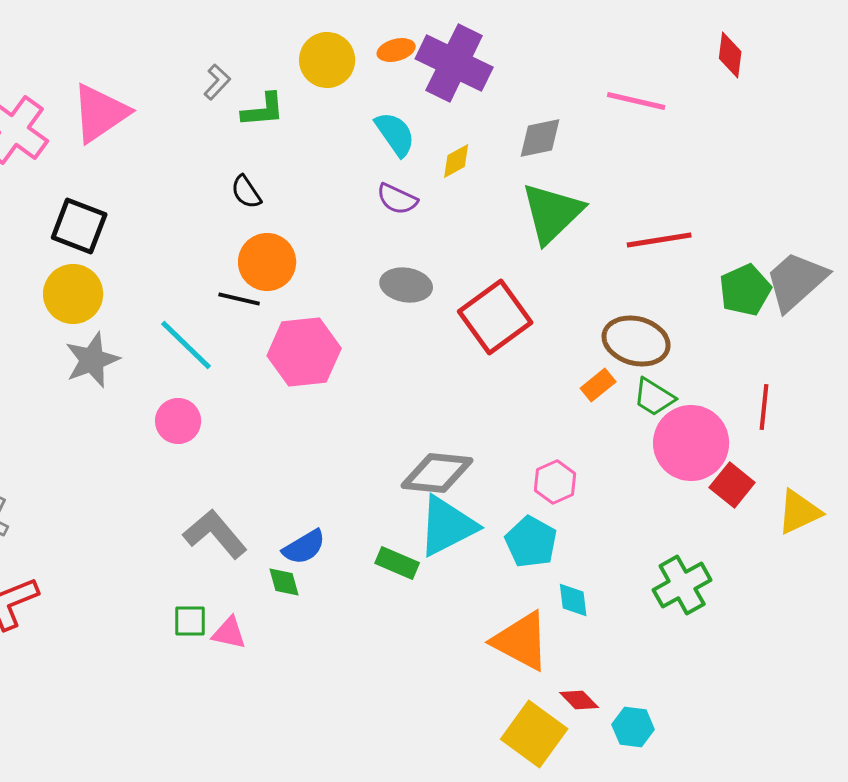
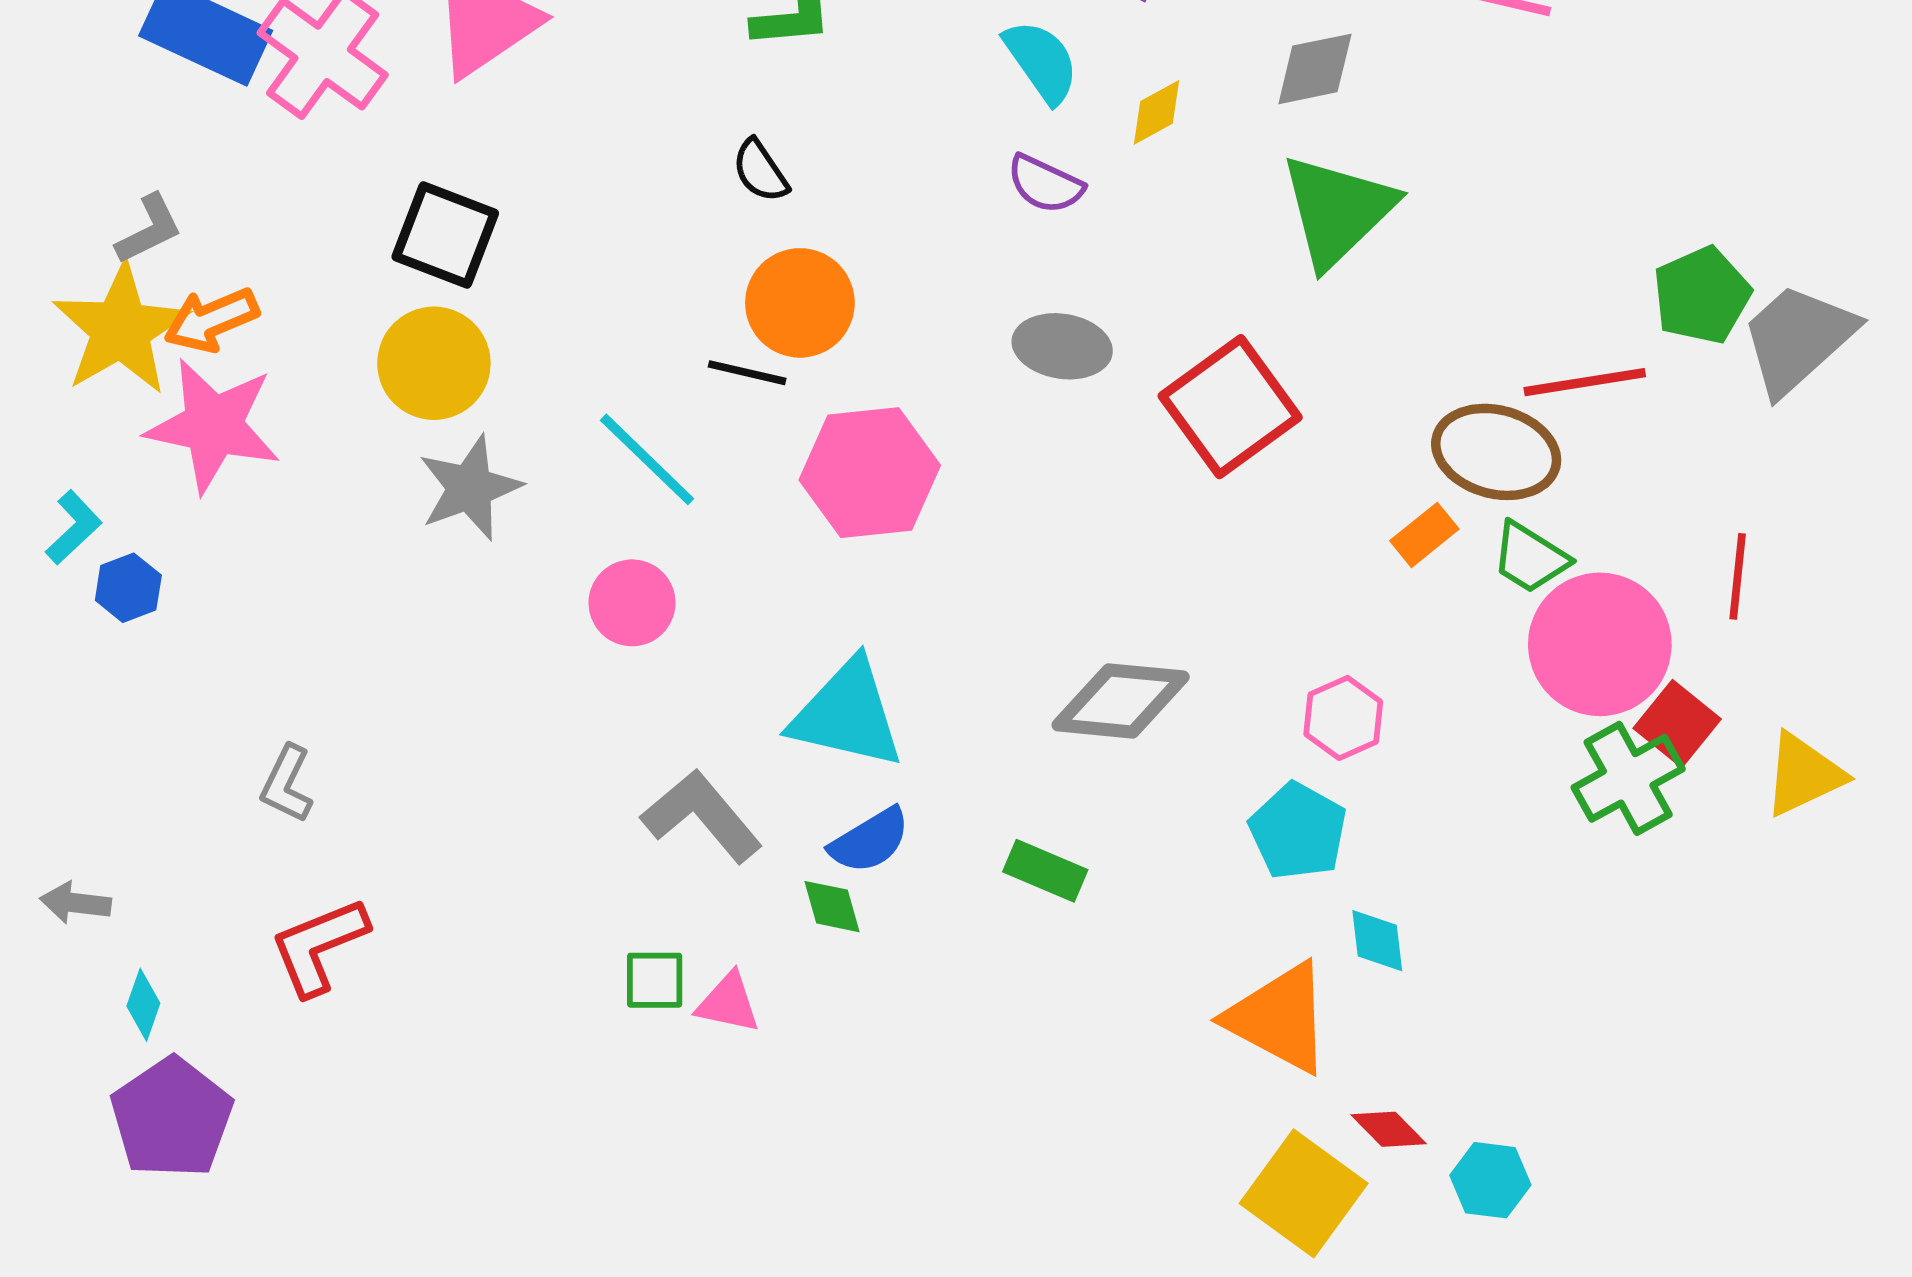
red line: (659, 240) -> (1585, 382), moved
green pentagon: (745, 290) -> (1702, 295), moved
cyan triangle: (447, 526) -> (847, 714), moved, turned 40
green cross: (682, 585) -> (1628, 778), moved

